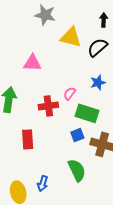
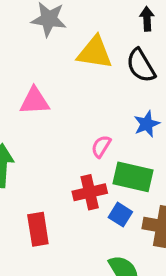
black semicircle: (98, 47) -> (141, 66), turned -75
red cross: (48, 106) -> (90, 192), moved
blue square: (77, 135) -> (120, 215), turned -32

